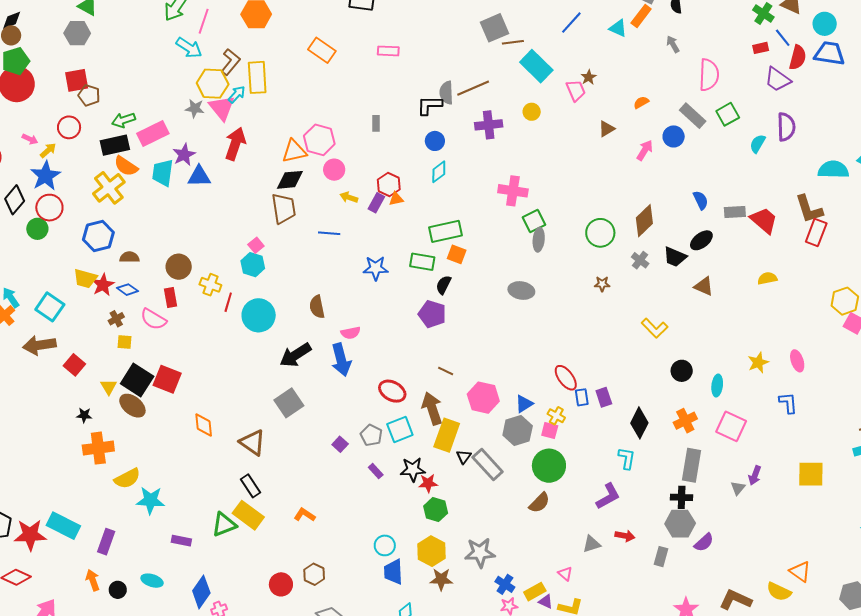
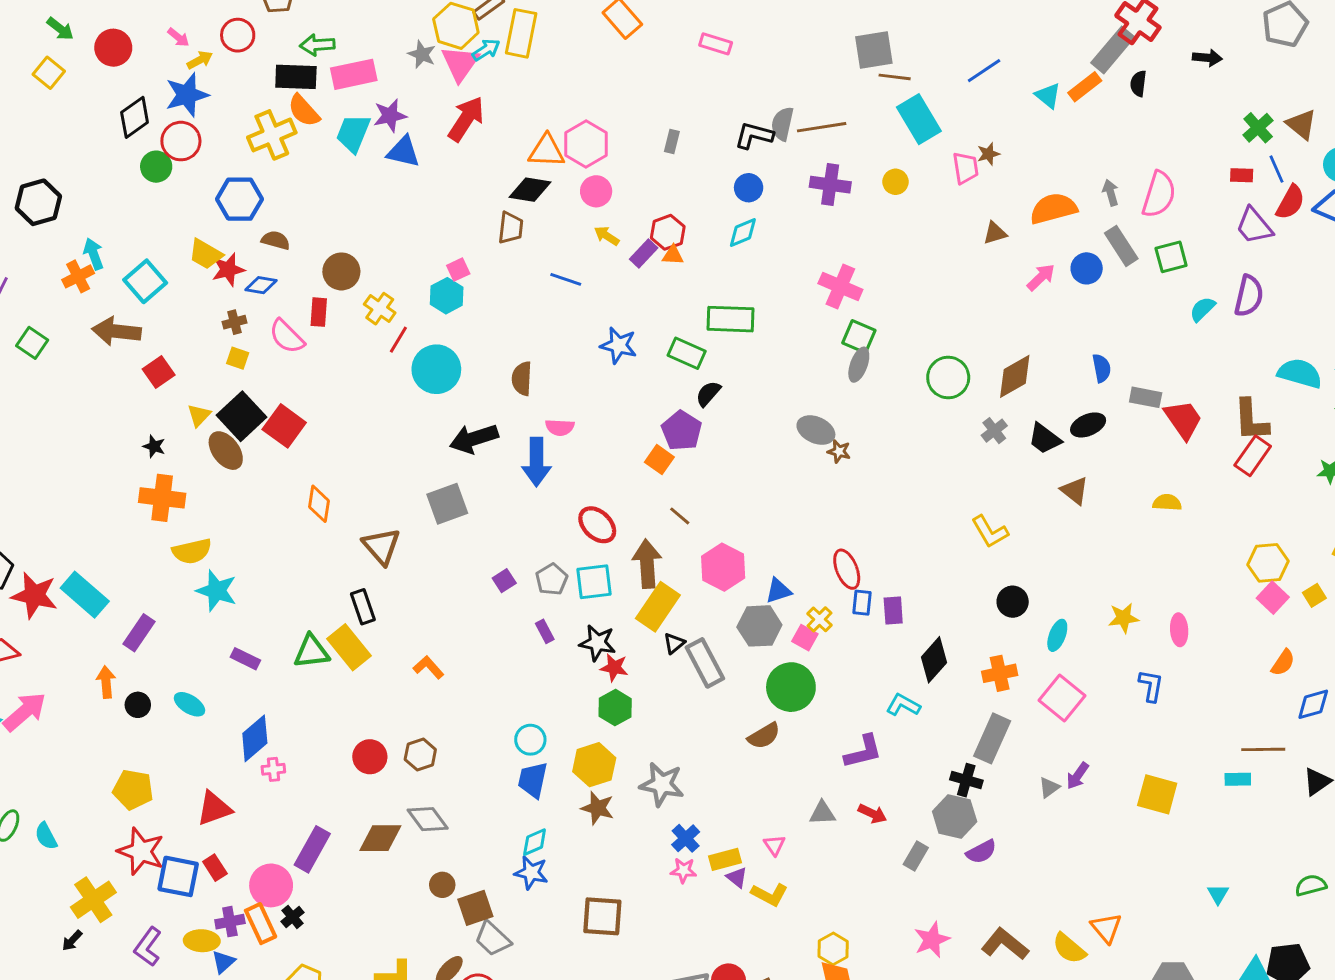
gray arrow: (673, 44) -> (1111, 193), moved
orange semicircle: (641, 102) -> (1053, 209), size x2.0
brown trapezoid: (284, 209) -> (511, 228), size x0.7
green square: (534, 221) -> (859, 337), turned 35
orange square: (457, 254) -> (659, 460), moved
brown star: (602, 284) -> (839, 451), moved
blue diamond: (128, 290) -> (261, 285), turned -40
cyan L-shape: (627, 458) -> (903, 705), turned -85

